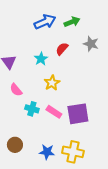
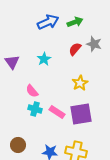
red semicircle: (62, 49) -> (75, 49), moved
yellow star: (52, 83) -> (80, 83), moved
pink semicircle: (16, 90) -> (32, 91), moved

